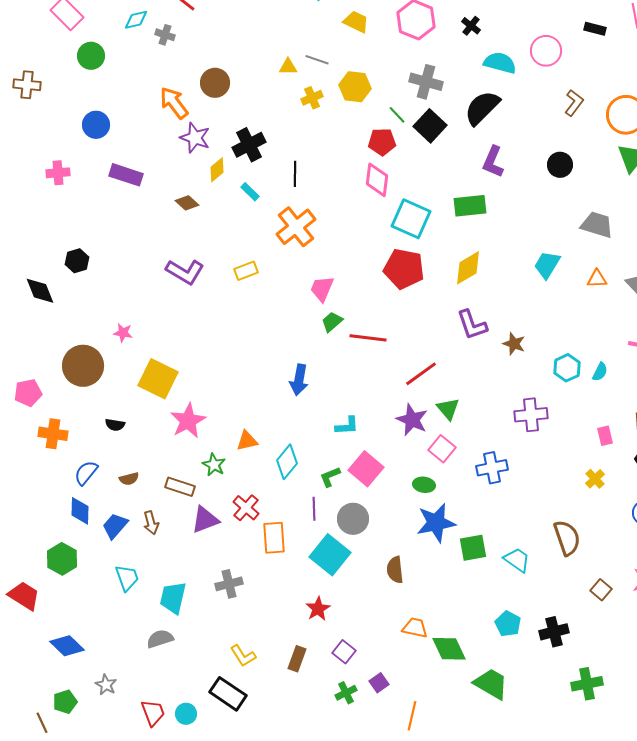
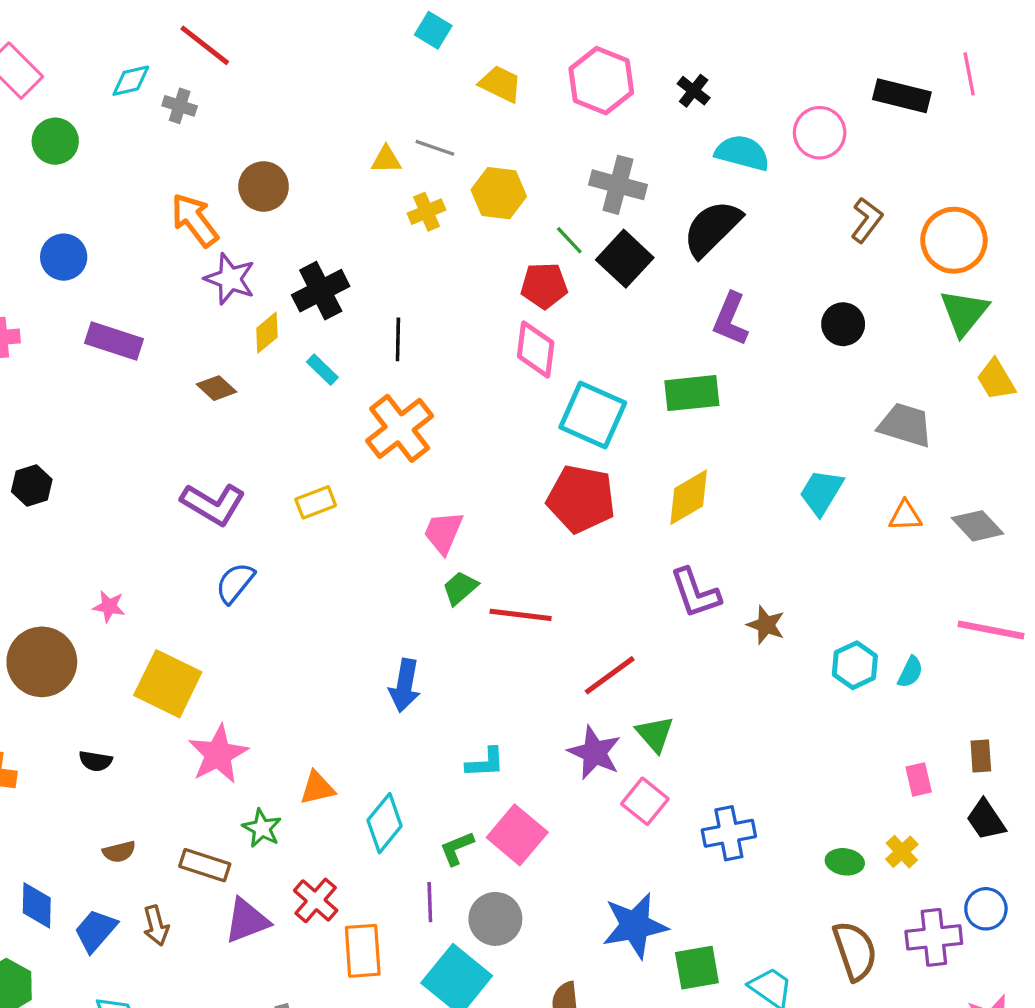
black rectangle: (595, 29) -> (902, 96), size x1.5
purple cross: (531, 415) -> (934, 937), moved
blue semicircle: (86, 473) -> (235, 583), moved
green ellipse: (424, 485) -> (845, 862), moved

